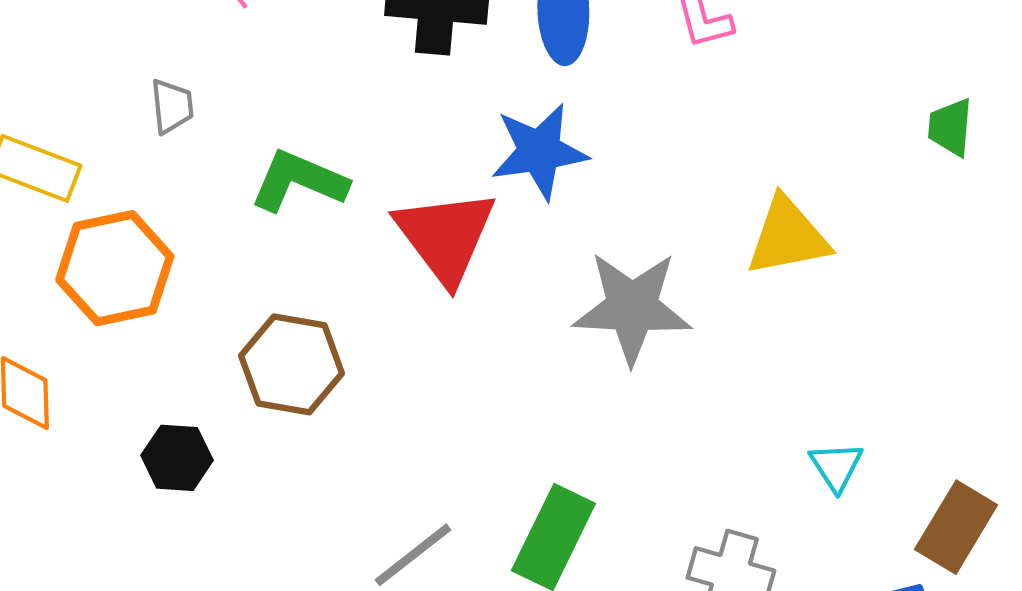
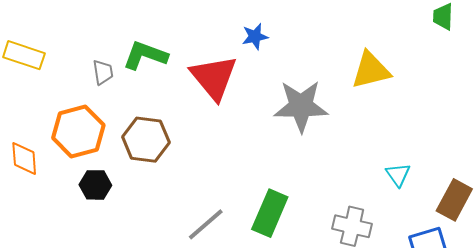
gray trapezoid: (172, 106) -> (103, 72), moved
blue star: (539, 151) -> (255, 36), size x0.6
orange hexagon: (115, 268) -> (78, 132), moved

